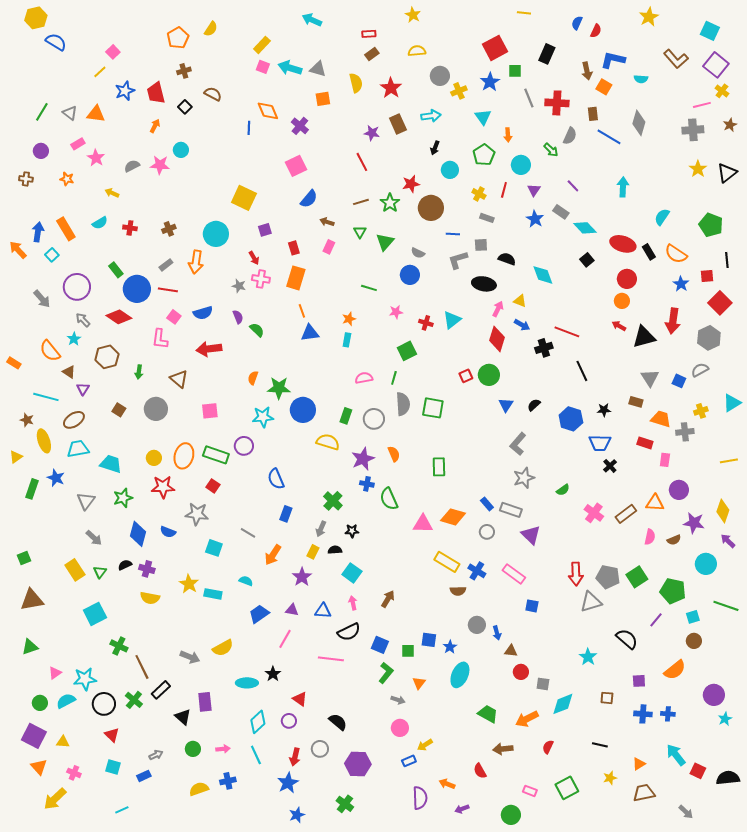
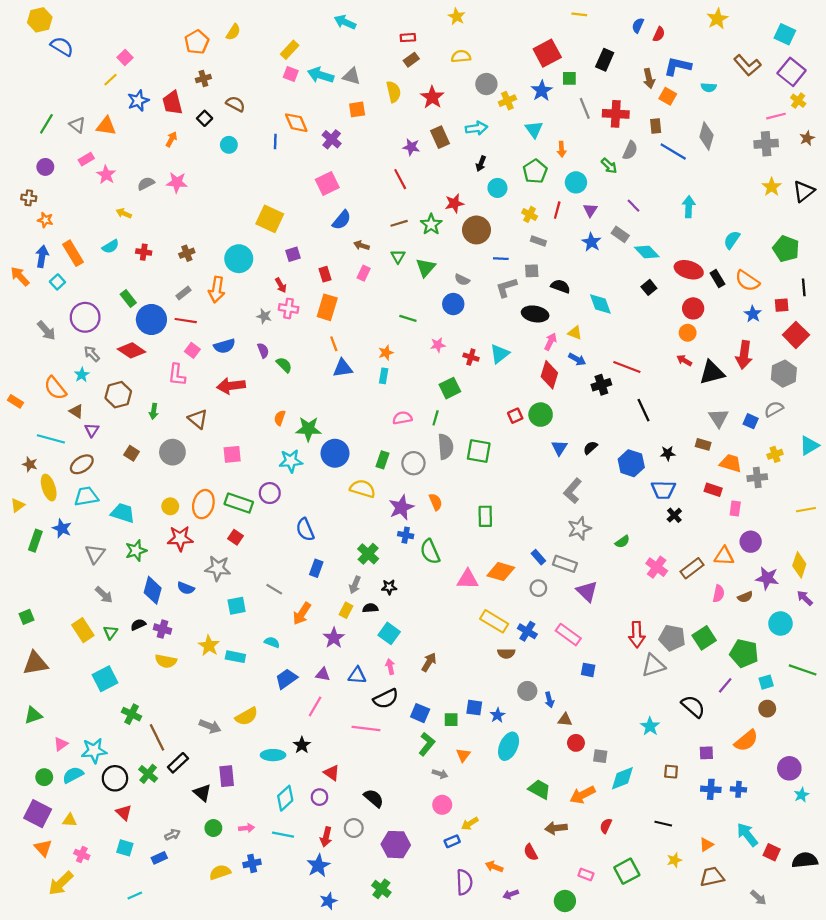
cyan circle: (181, 150) -> (229, 145), moved
orange star: (67, 179) -> (45, 220), moved
cyan square: (214, 548) -> (237, 606), turned -30
cyan line: (256, 755) -> (283, 835), turned -54

